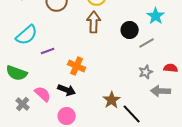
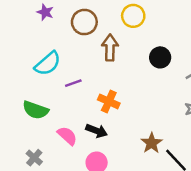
brown arrow: (94, 22) -> (110, 48), moved
black circle: (130, 30) -> (160, 57), moved
gray cross: (23, 104) -> (34, 158), moved

